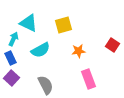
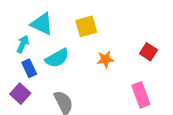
blue rectangle: (10, 58) -> (29, 68), moved
pink rectangle: (88, 79) -> (141, 95), moved

